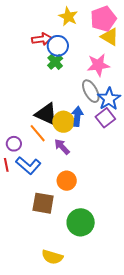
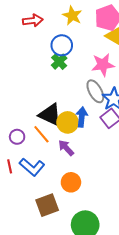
red arrow: (42, 39) -> (33, 21), moved
purple circle: (14, 144) -> (17, 137), moved
brown square: (43, 203) -> (47, 205), turned -30

